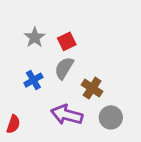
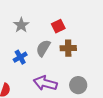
red square: (67, 41) -> (58, 26), moved
brown cross: (92, 88) -> (68, 48), moved, turned -35

